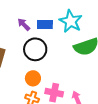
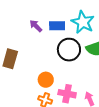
black circle: (35, 49) -> (69, 50), moved

